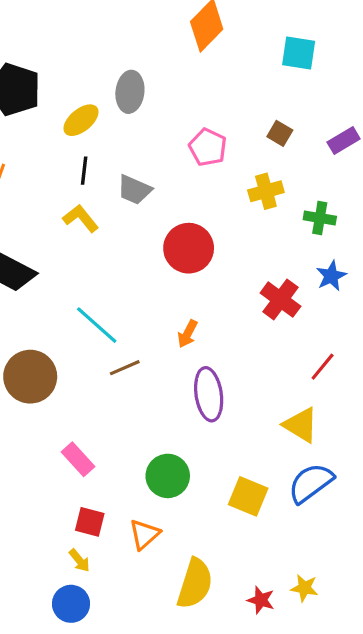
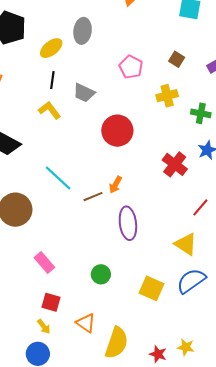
brown line: (125, 368) -> (93, 197), moved
green circle: (168, 476) -> (101, 274), size x0.7
orange triangle: (144, 534) -> (86, 323), moved, turned -45

